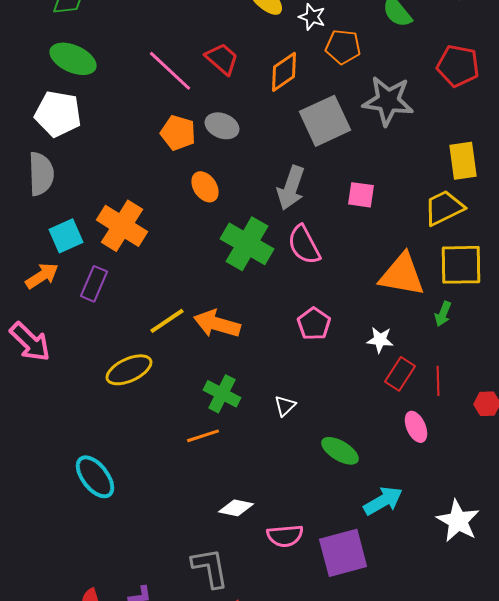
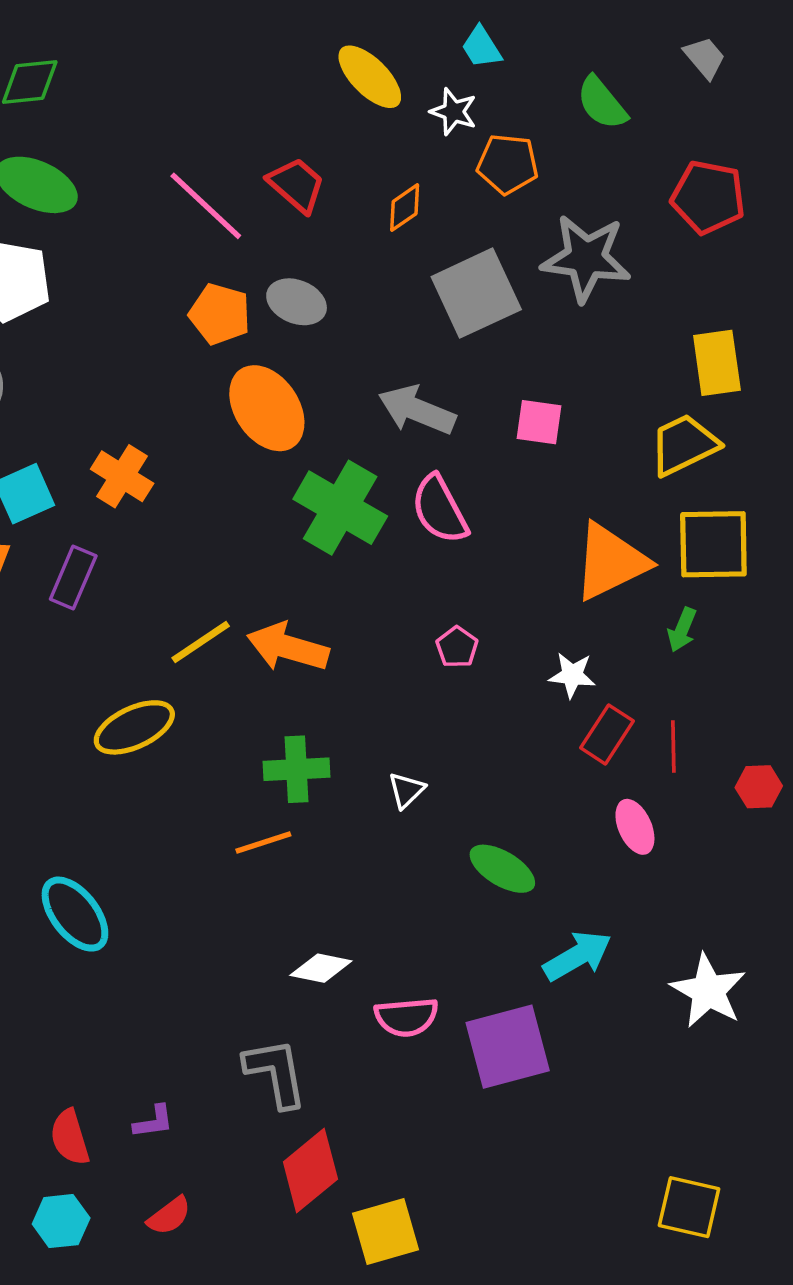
orange diamond: (284, 72) -> (405, 208), size x0.7
orange ellipse: (205, 187) -> (267, 408), size x1.6
gray arrow: (291, 188) -> (417, 410), turned 93
orange cross: (122, 226) -> (122, 476), size x0.7
orange triangle: (402, 275) -> (611, 562), turned -36
pink pentagon: (314, 324) -> (457, 647), size x0.7
green cross: (222, 394) -> (297, 769), turned -30

